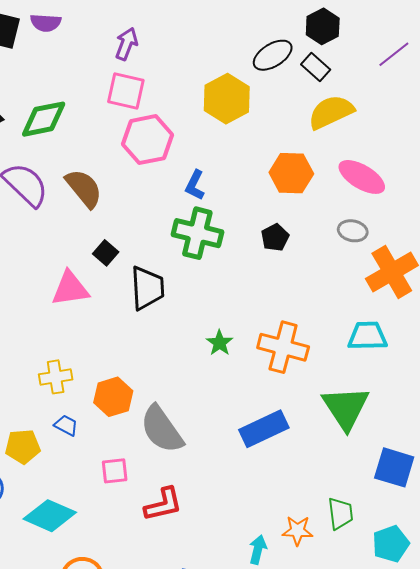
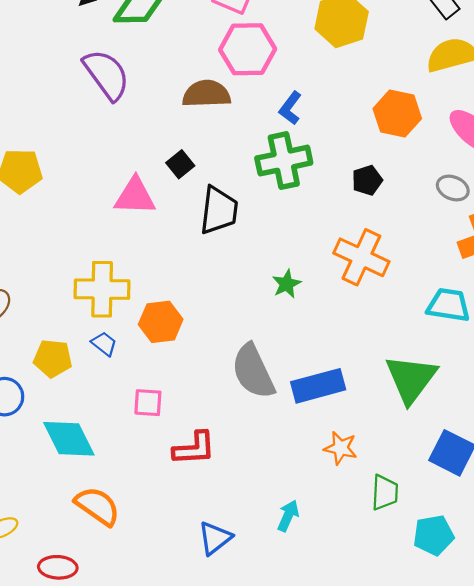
brown semicircle: (84, 188) -> (206, 94), moved, turned -63
green cross: (197, 233) -> (284, 161), turned -36
orange cross: (283, 347) -> (361, 257), moved
yellow cross: (56, 377) -> (102, 289), size x1.5
gray semicircle: (162, 429) -> (253, 371), moved
cyan diamond: (50, 516) -> (69, 439), turned 30
orange star: (298, 531) -> (341, 448), moved

